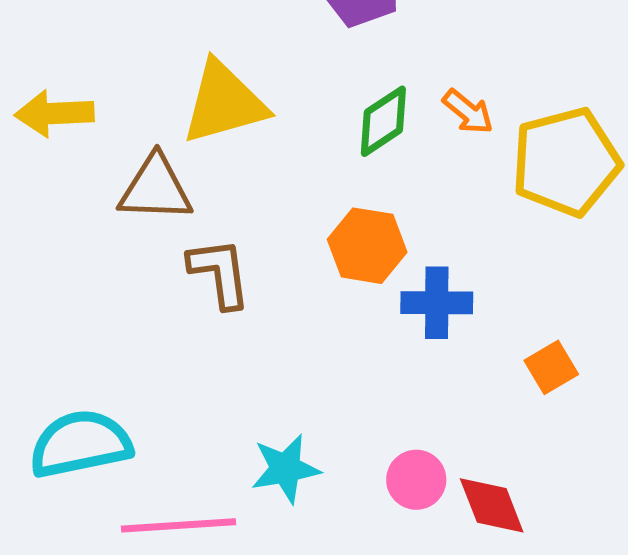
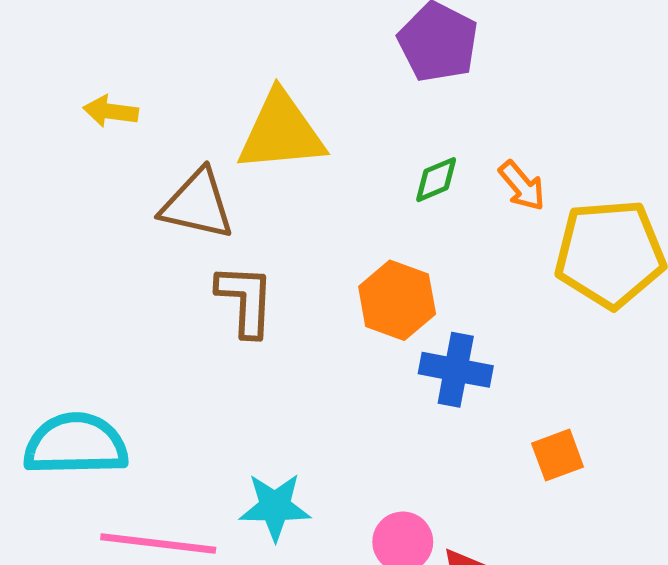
yellow arrow: (54, 113) -> (111, 111), size x0.7
green diamond: (383, 121) -> (436, 180), size x0.7

